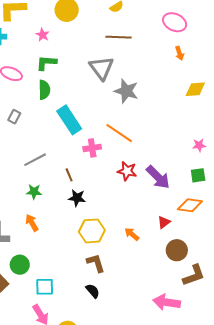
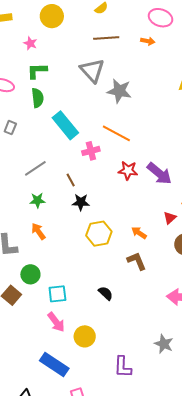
orange arrow: (179, 53) -> (148, 41), moved, turned -56
brown L-shape: (96, 263) -> (137, 261), moved

